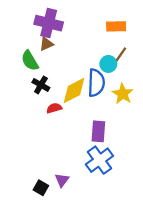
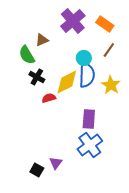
purple cross: (49, 23) -> (73, 21), moved, turned 35
orange rectangle: (116, 26) -> (105, 24), turned 36
cyan circle: (108, 64) -> (84, 58), moved

